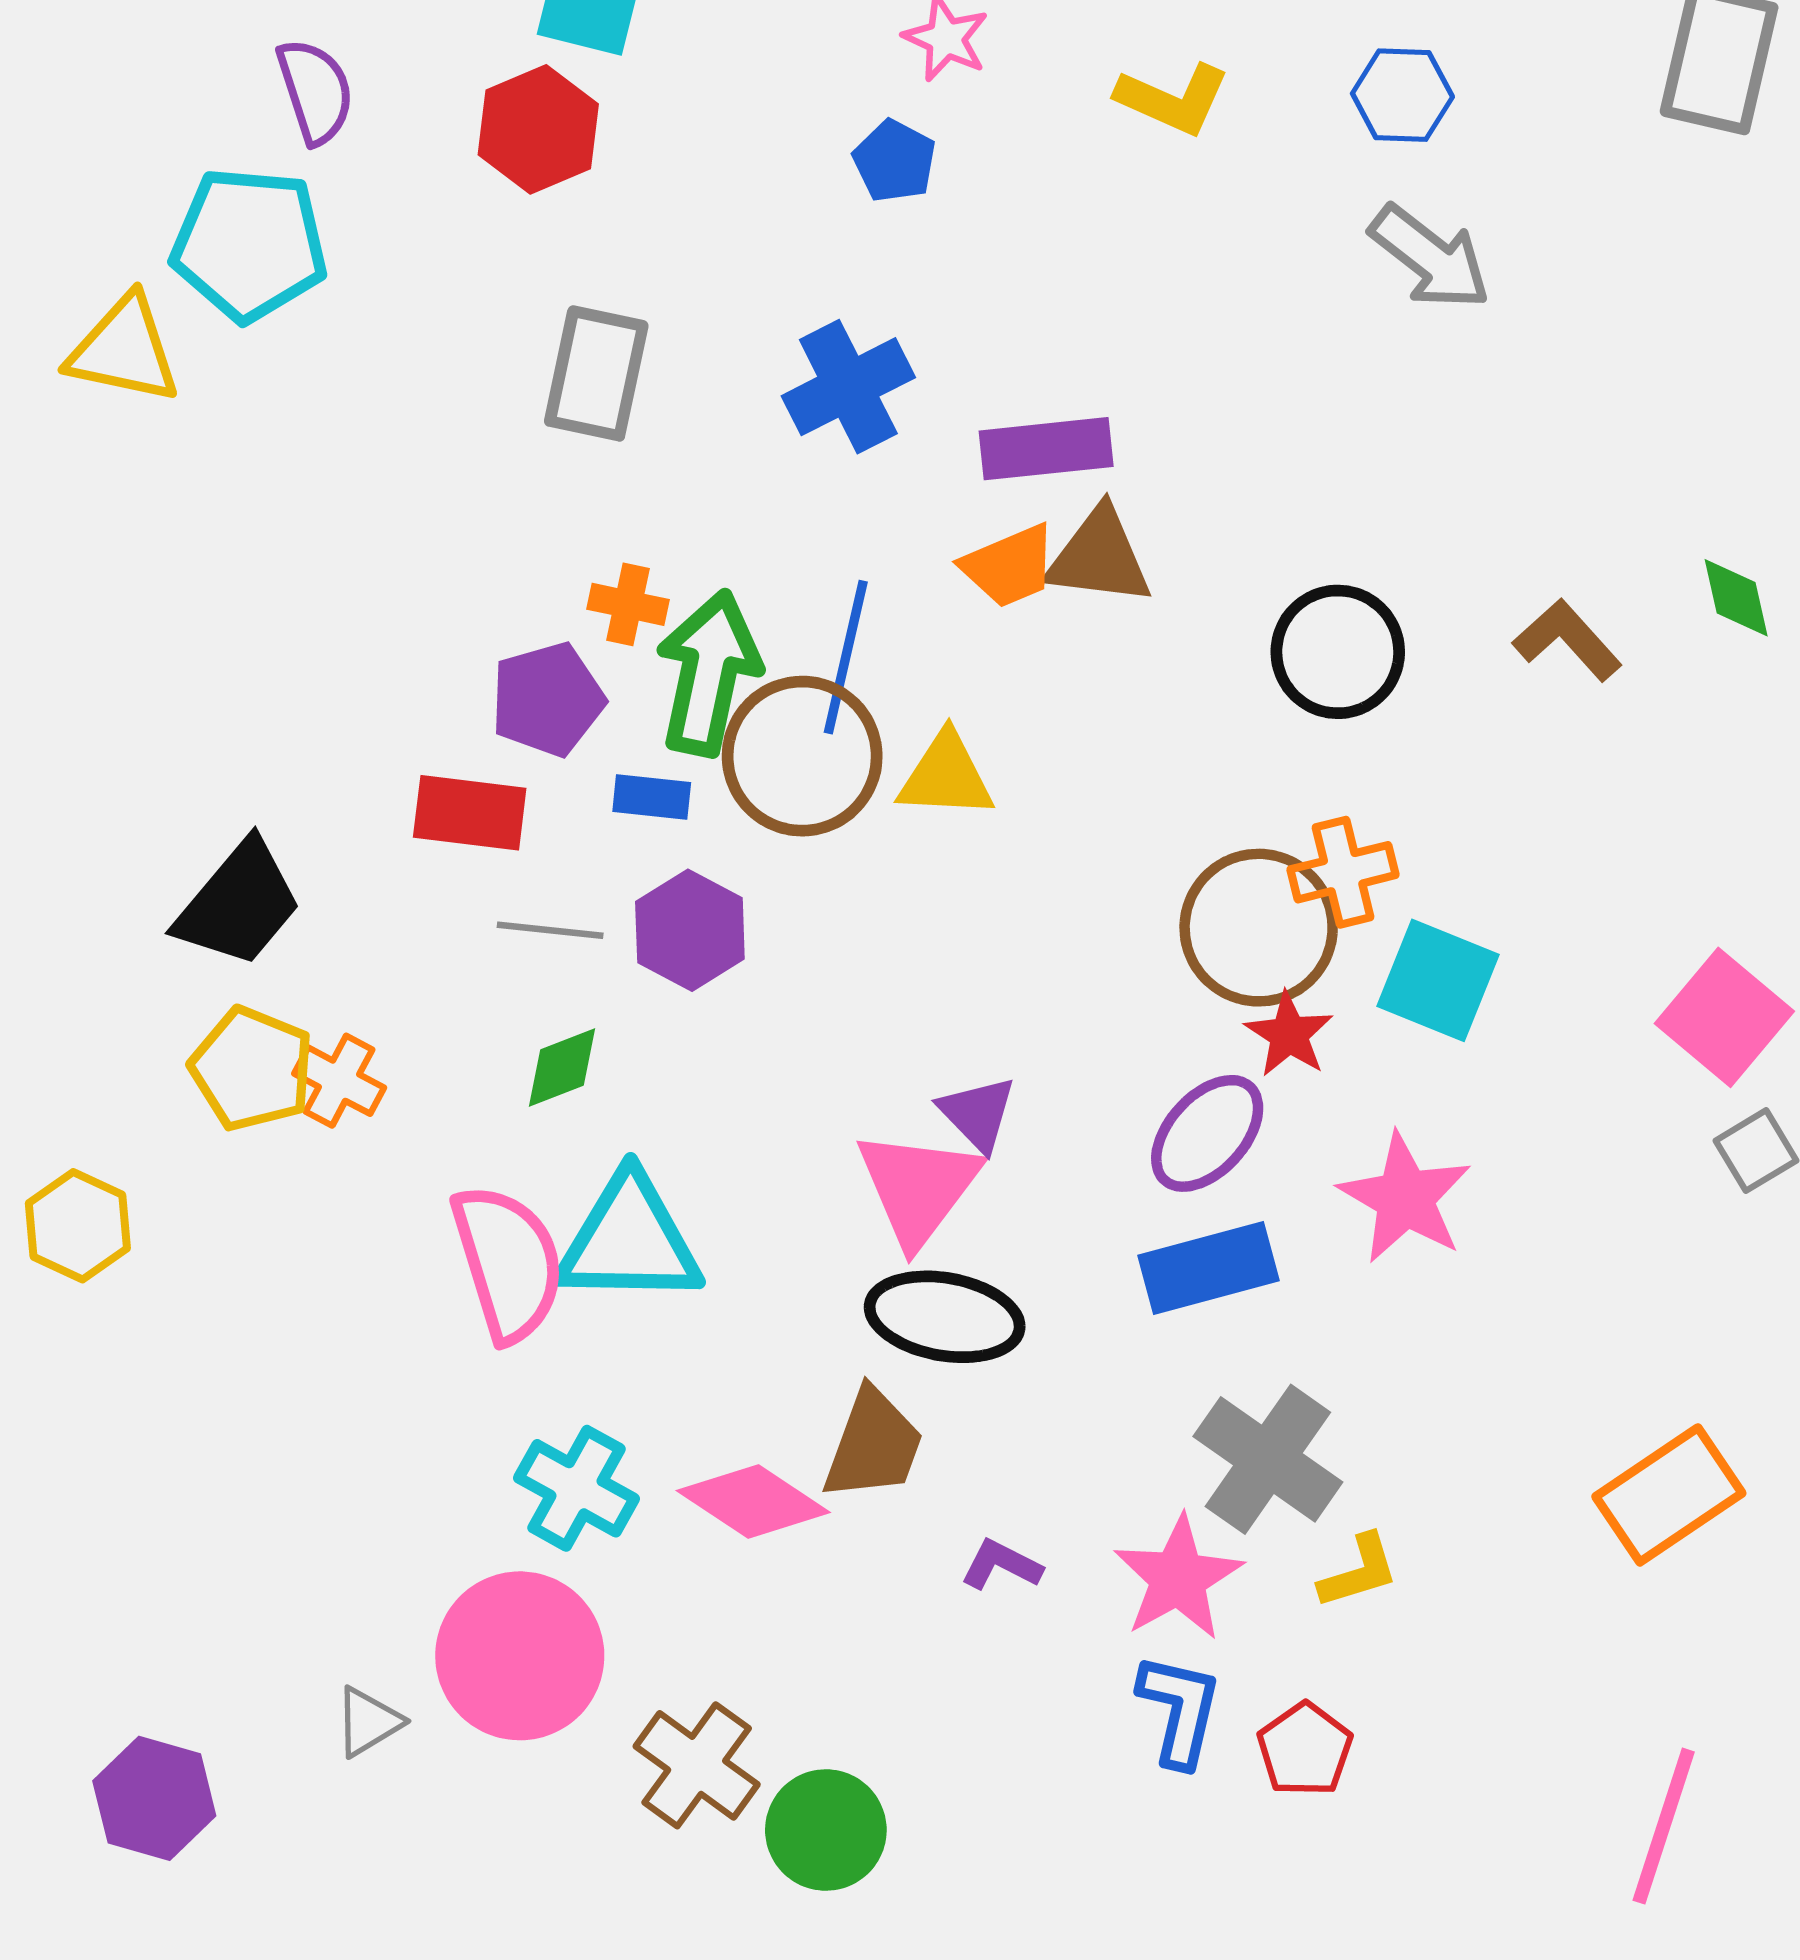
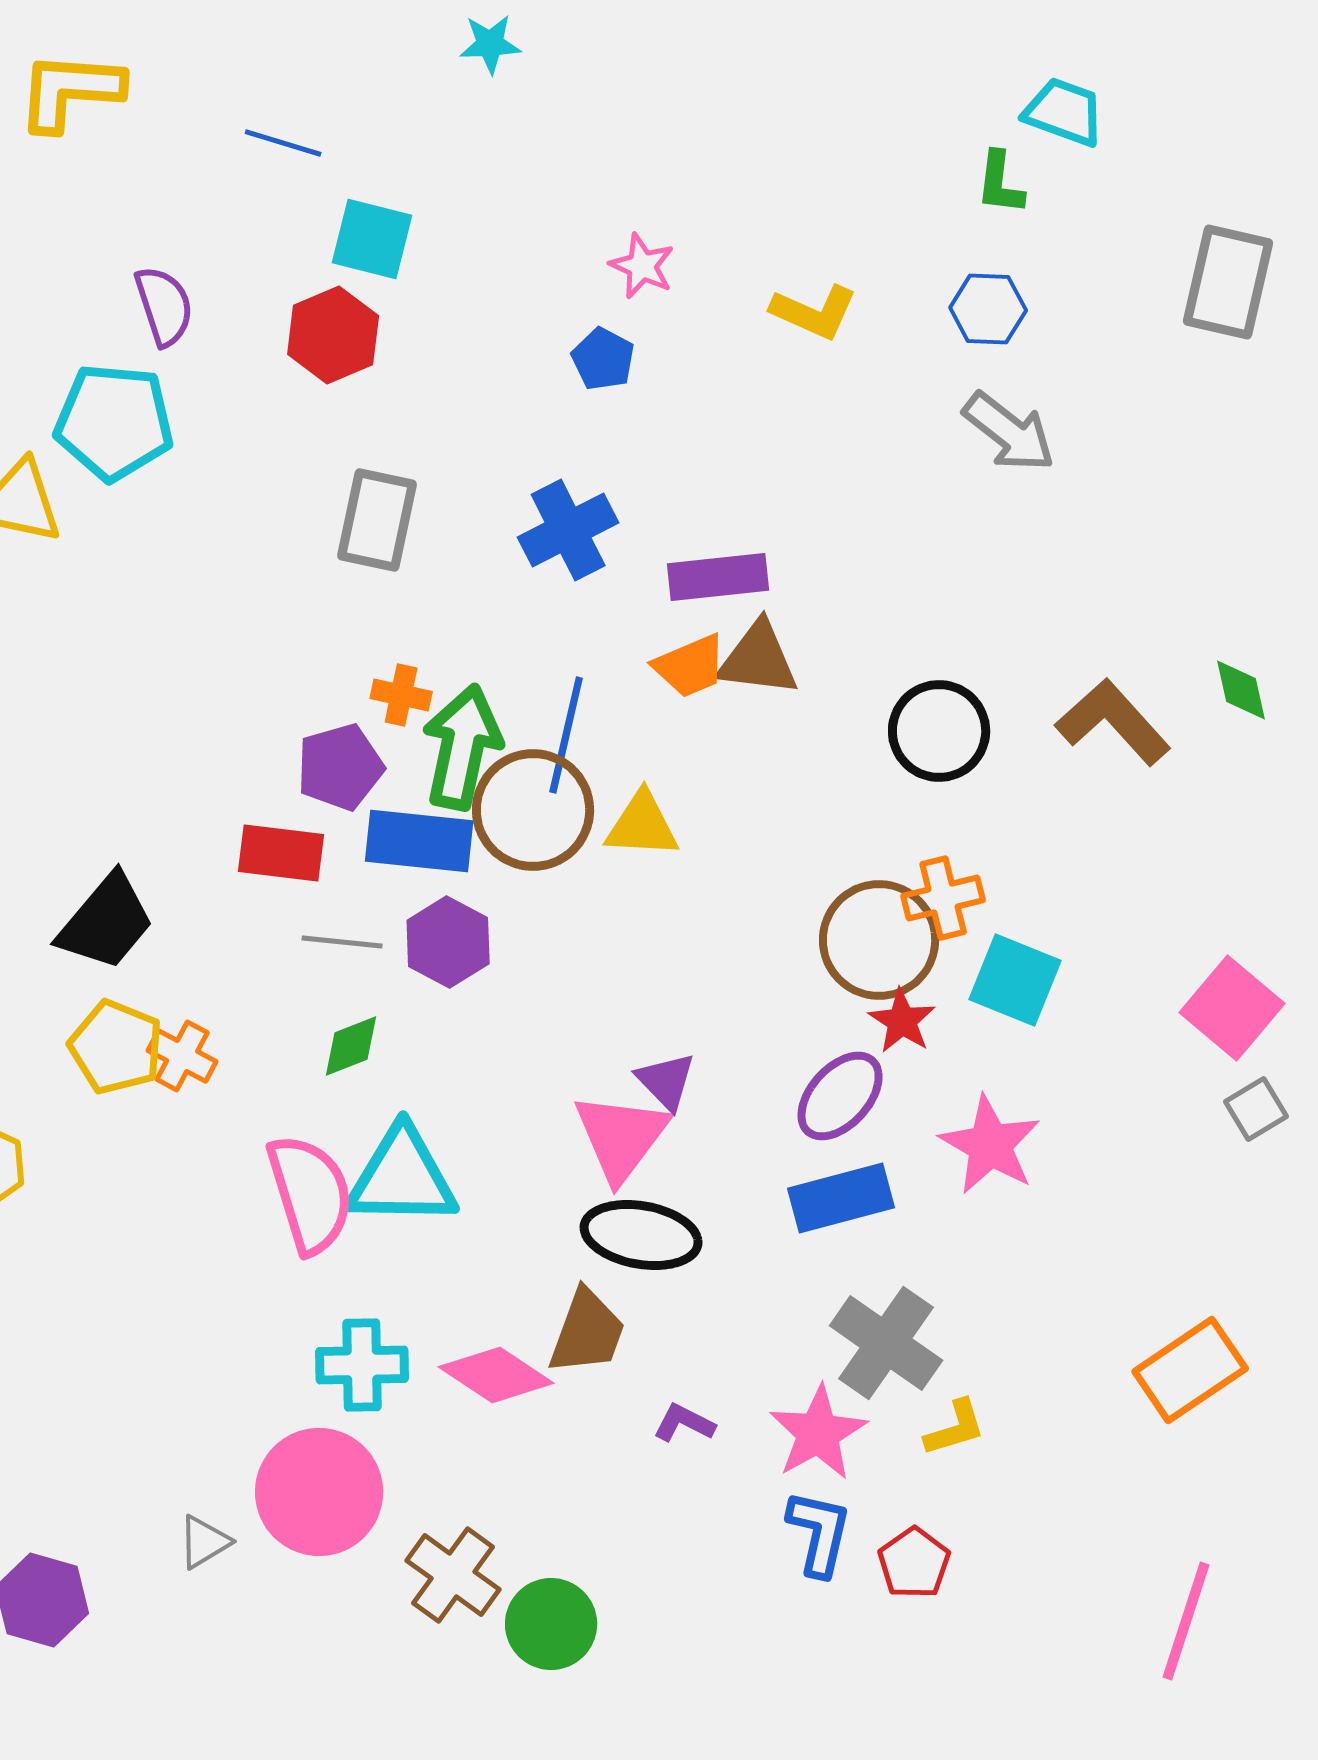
brown L-shape: (1567, 640) -> (1113, 722), size x1.4
blue rectangle: (652, 797) -> (419, 841), size x1.8
cyan cross: (577, 1488) -> (362, 1365), turned -30

